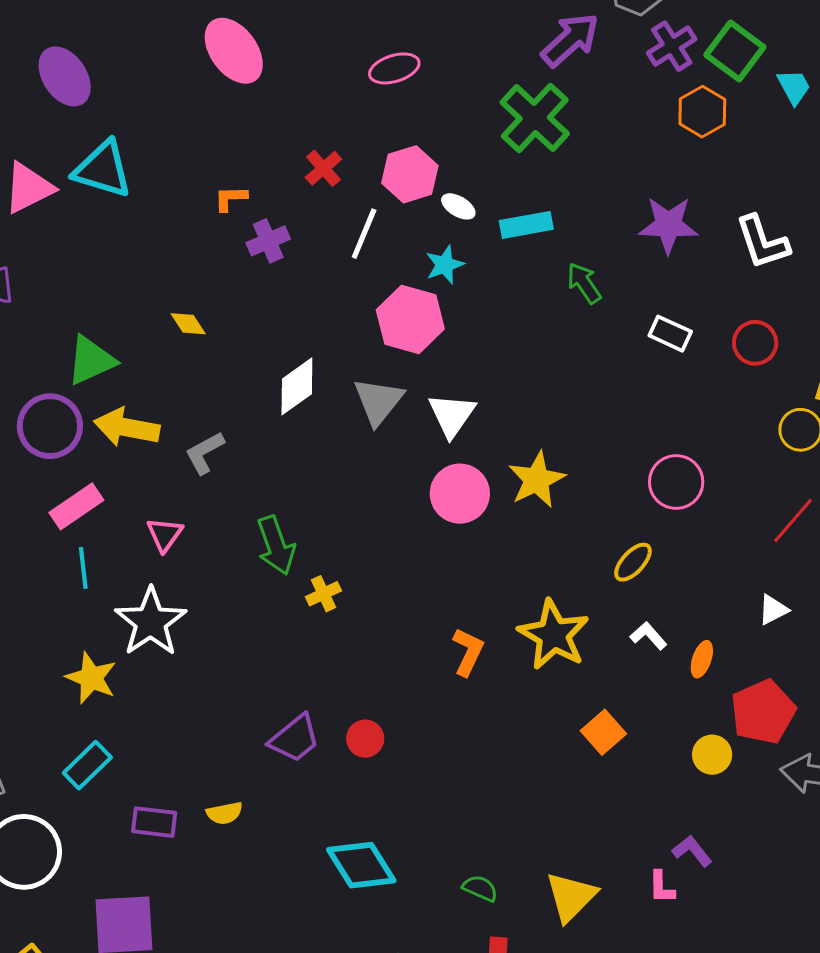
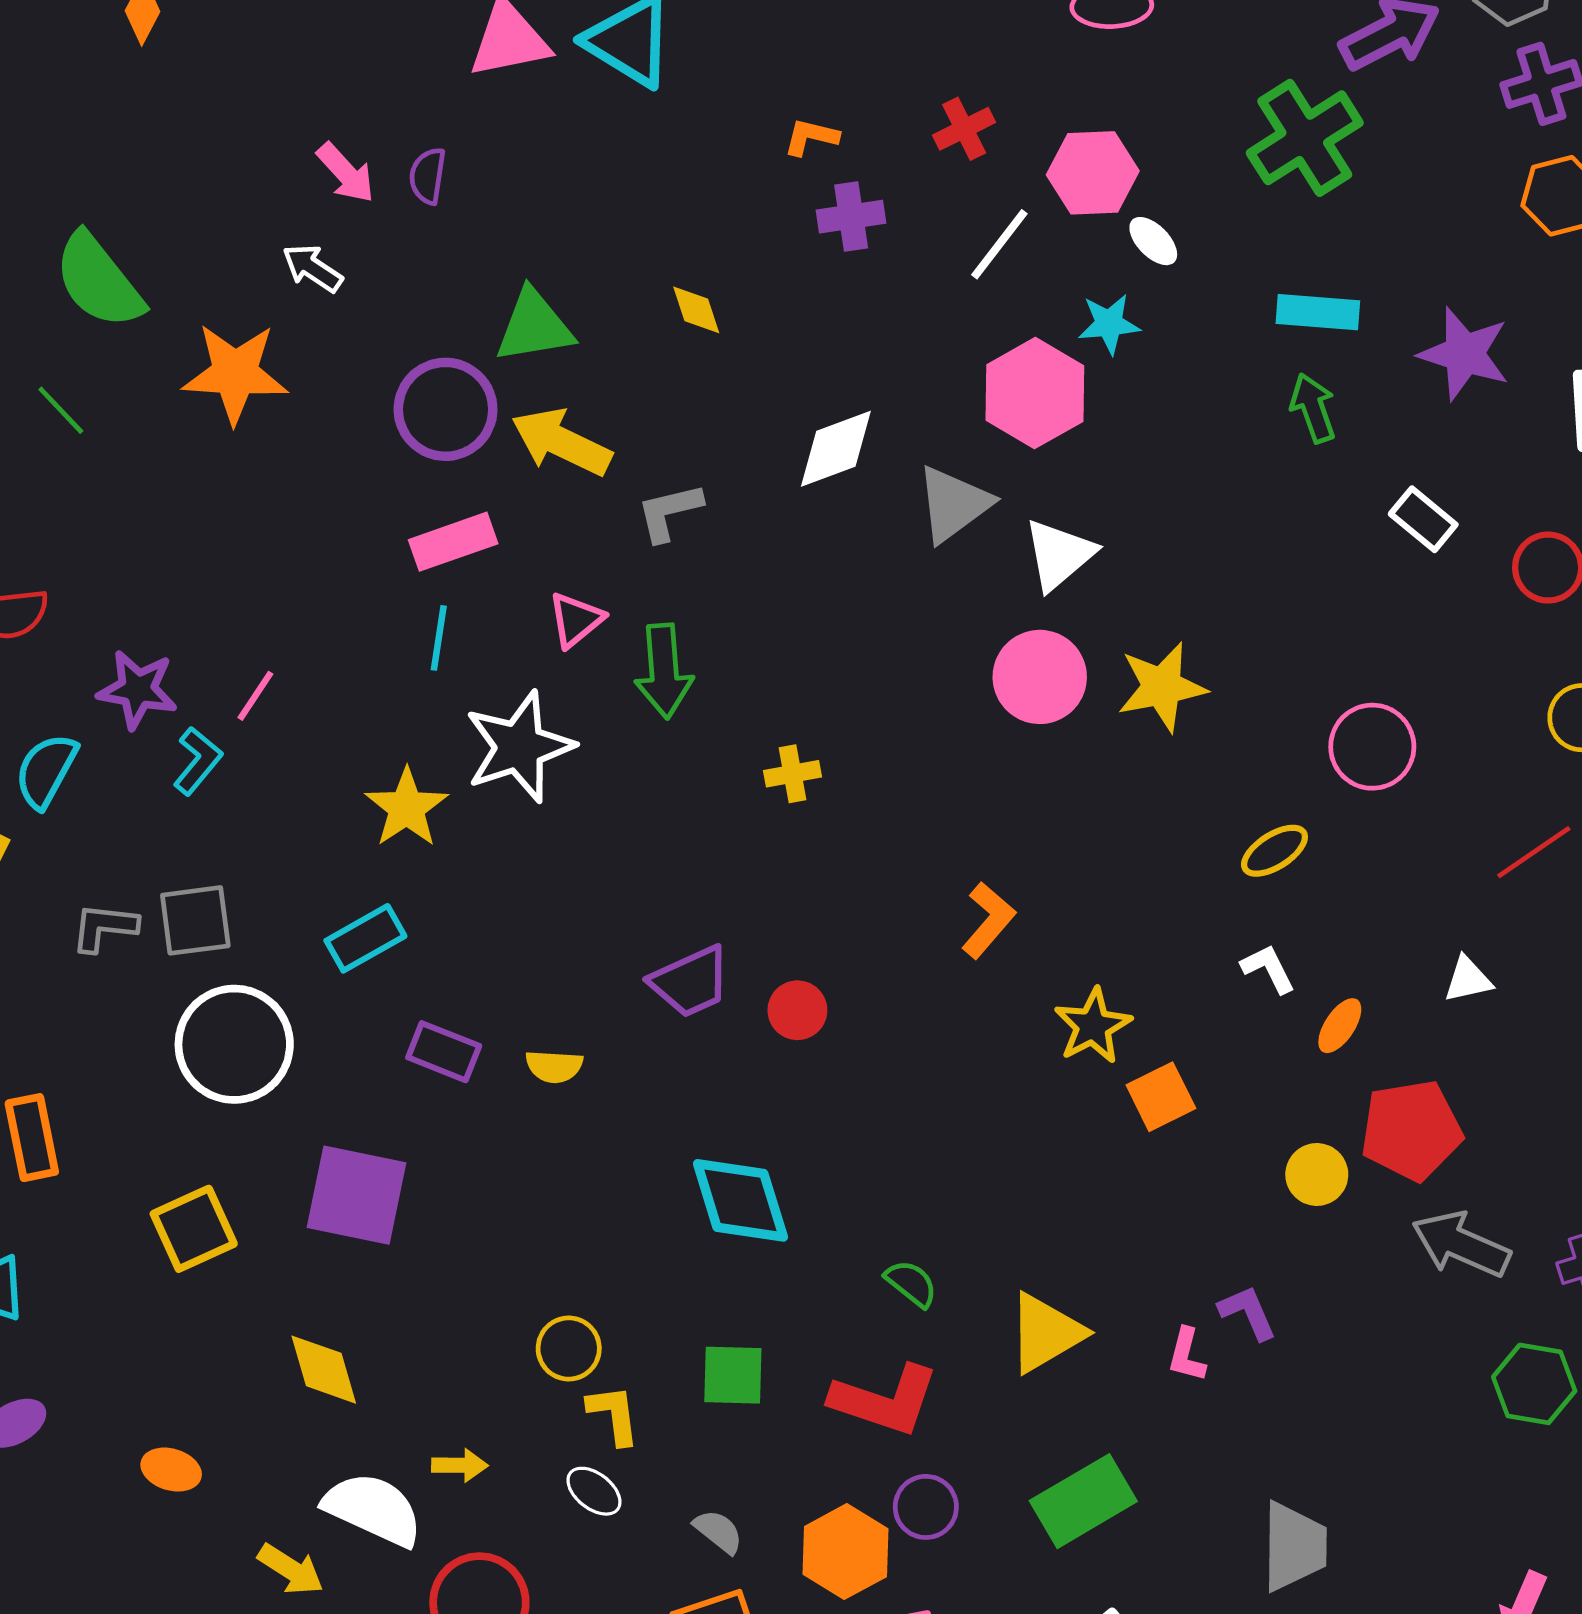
cyan rectangle: (526, 225) -> (1318, 312), moved
green arrow: (276, 545) -> (664, 671), moved
yellow star: (554, 635) -> (1093, 1026), moved, size x0.7

